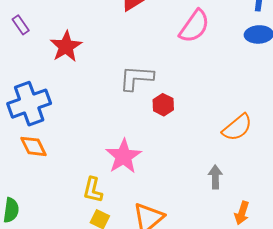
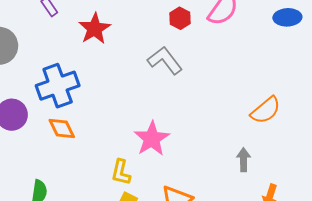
gray L-shape: (136, 78) -> (165, 60), turned 48
red hexagon: (163, 105) -> (180, 18), moved

